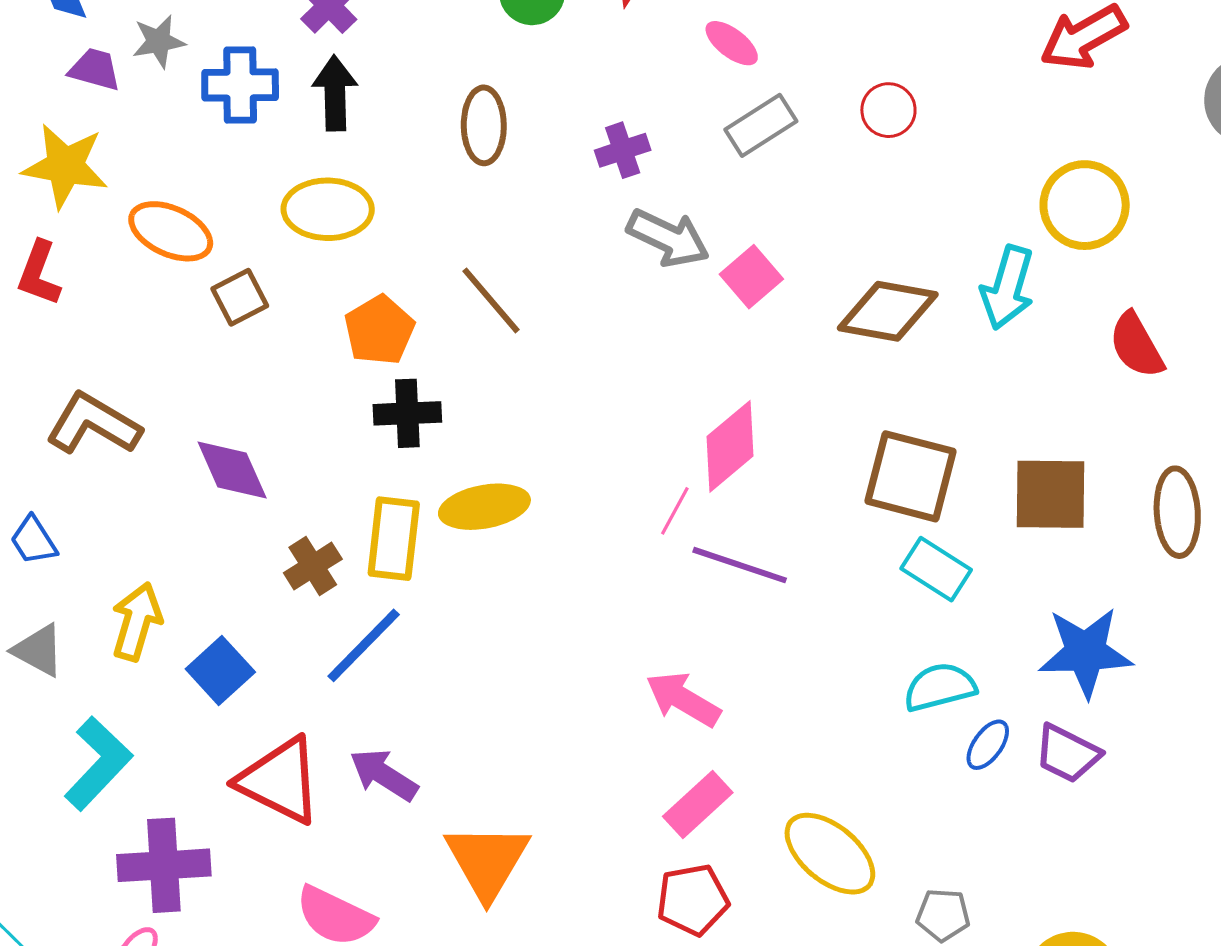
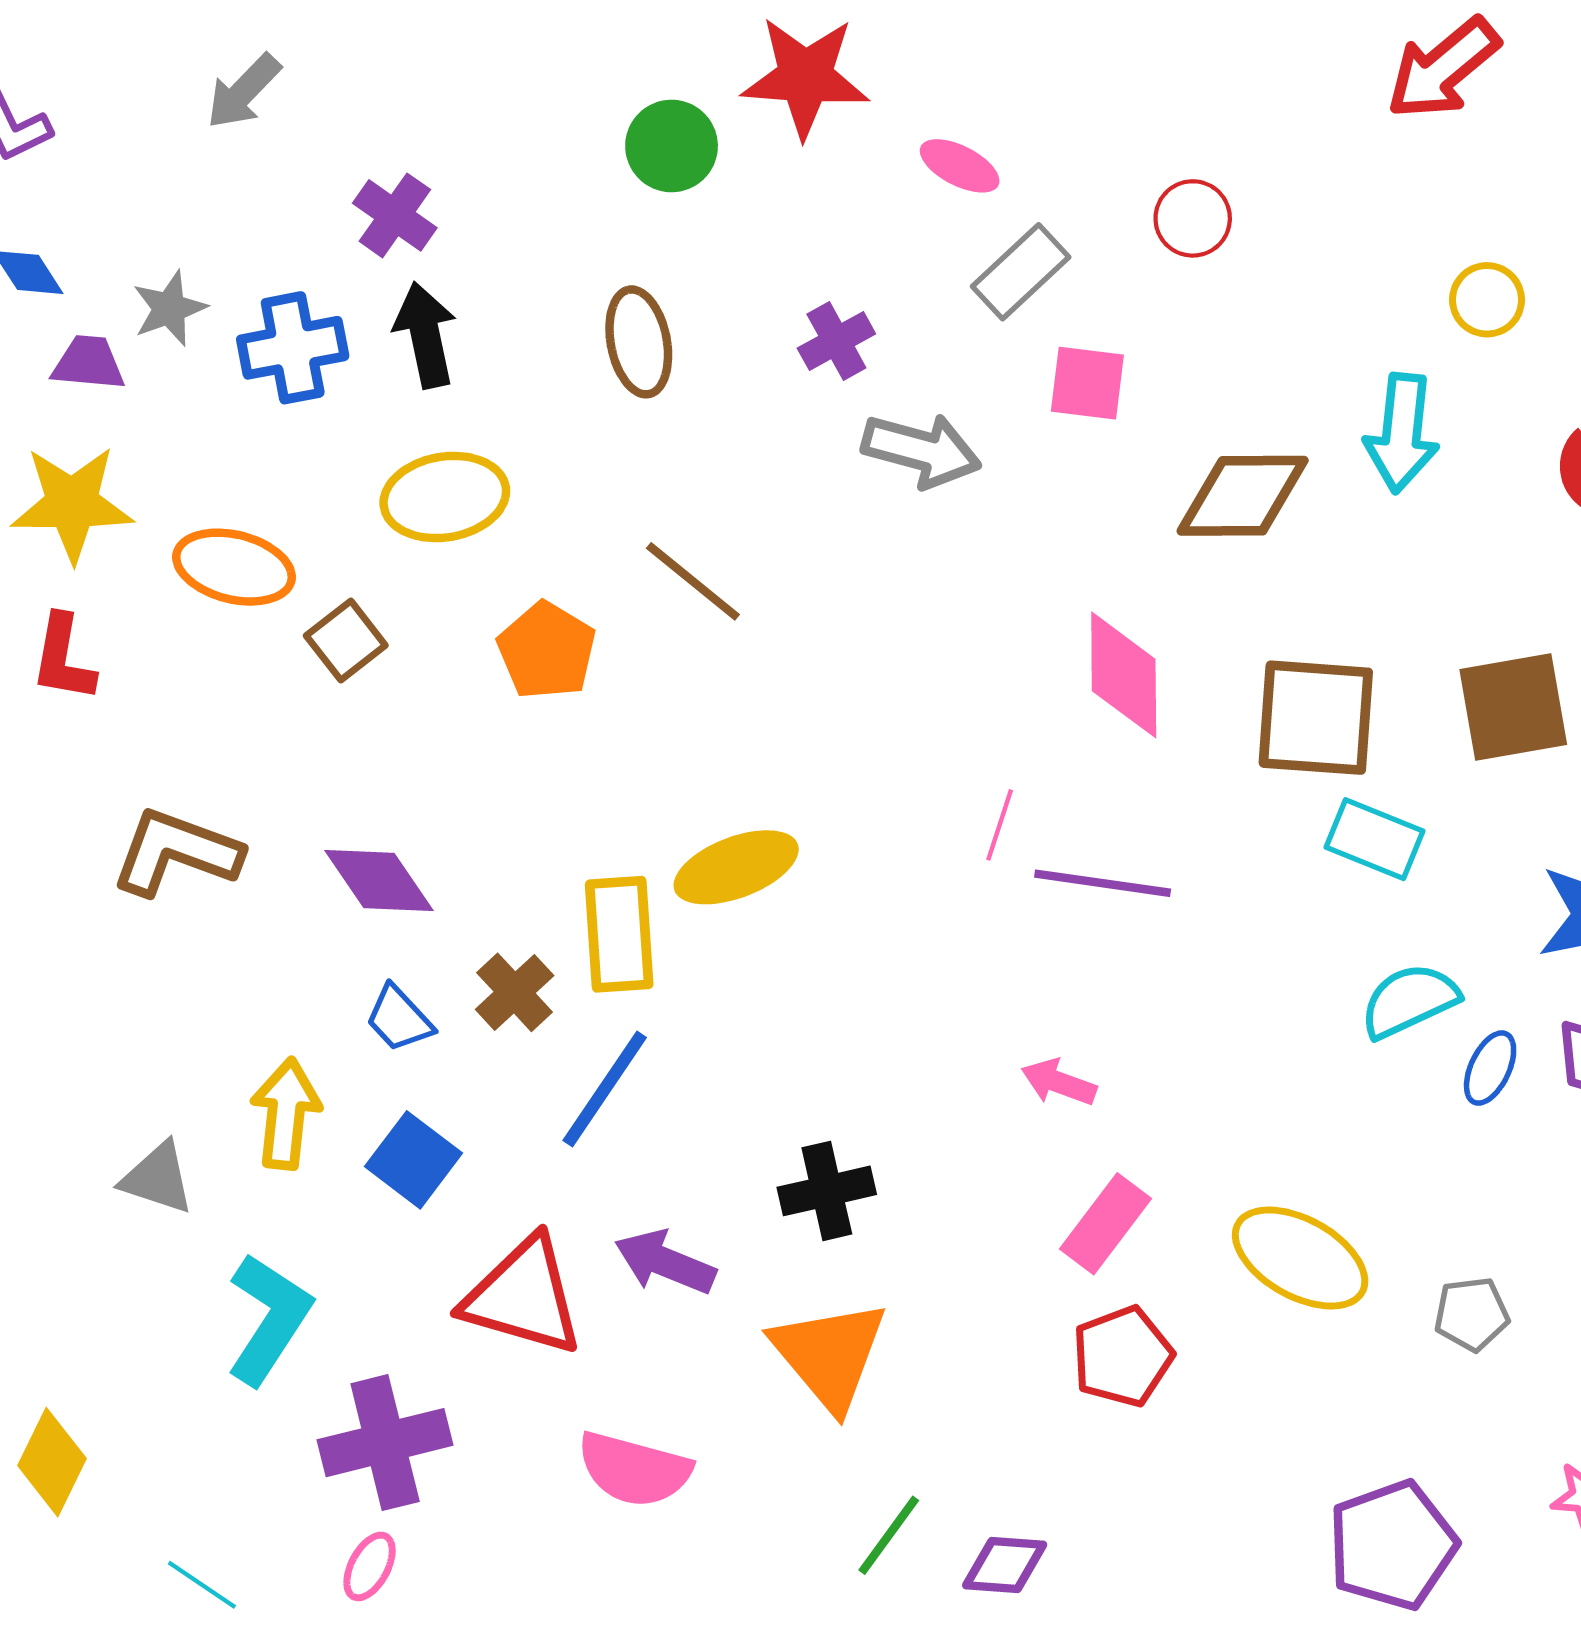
yellow circle: (1085, 205) -> (1487, 300), size x0.6
pink square: (751, 277) -> (1087, 383), moved, turned -32
black cross: (407, 413) -> (827, 1191), moved
pink diamond: (730, 446) -> (1124, 675), moved, turned -40
blue trapezoid: (33, 540) -> (399, 1019), moved
pink arrow: (683, 699) -> (1059, 1082), size x0.7

